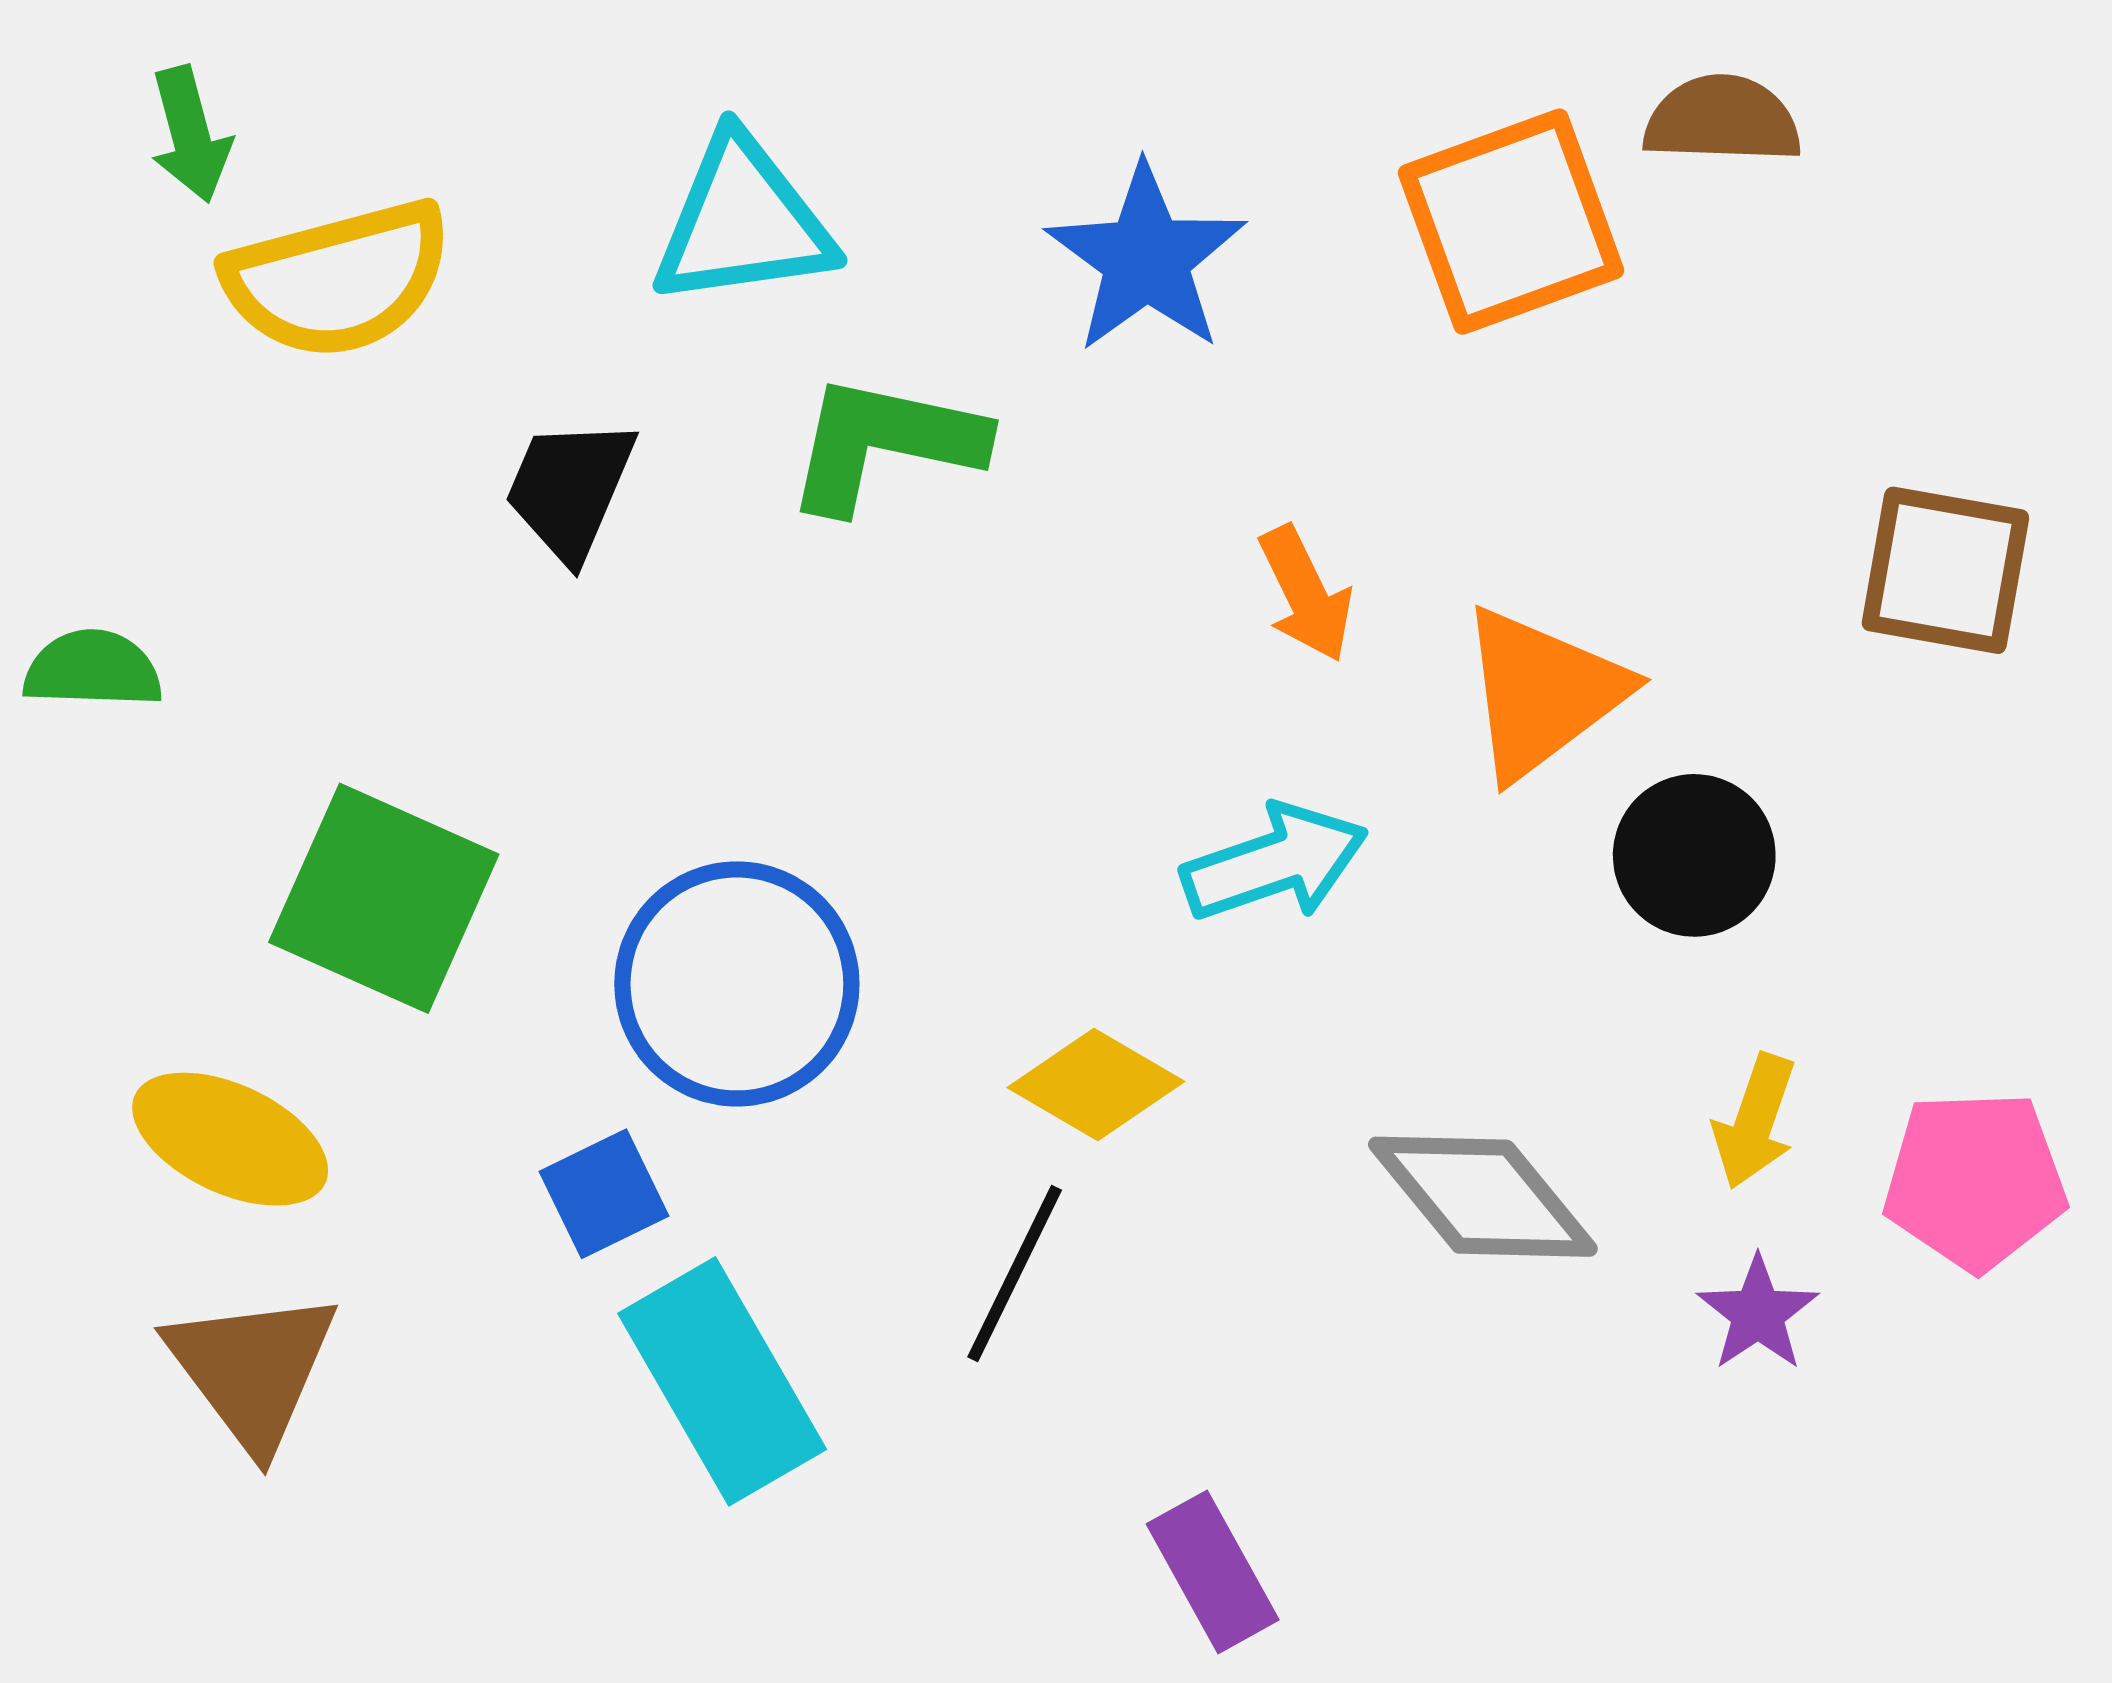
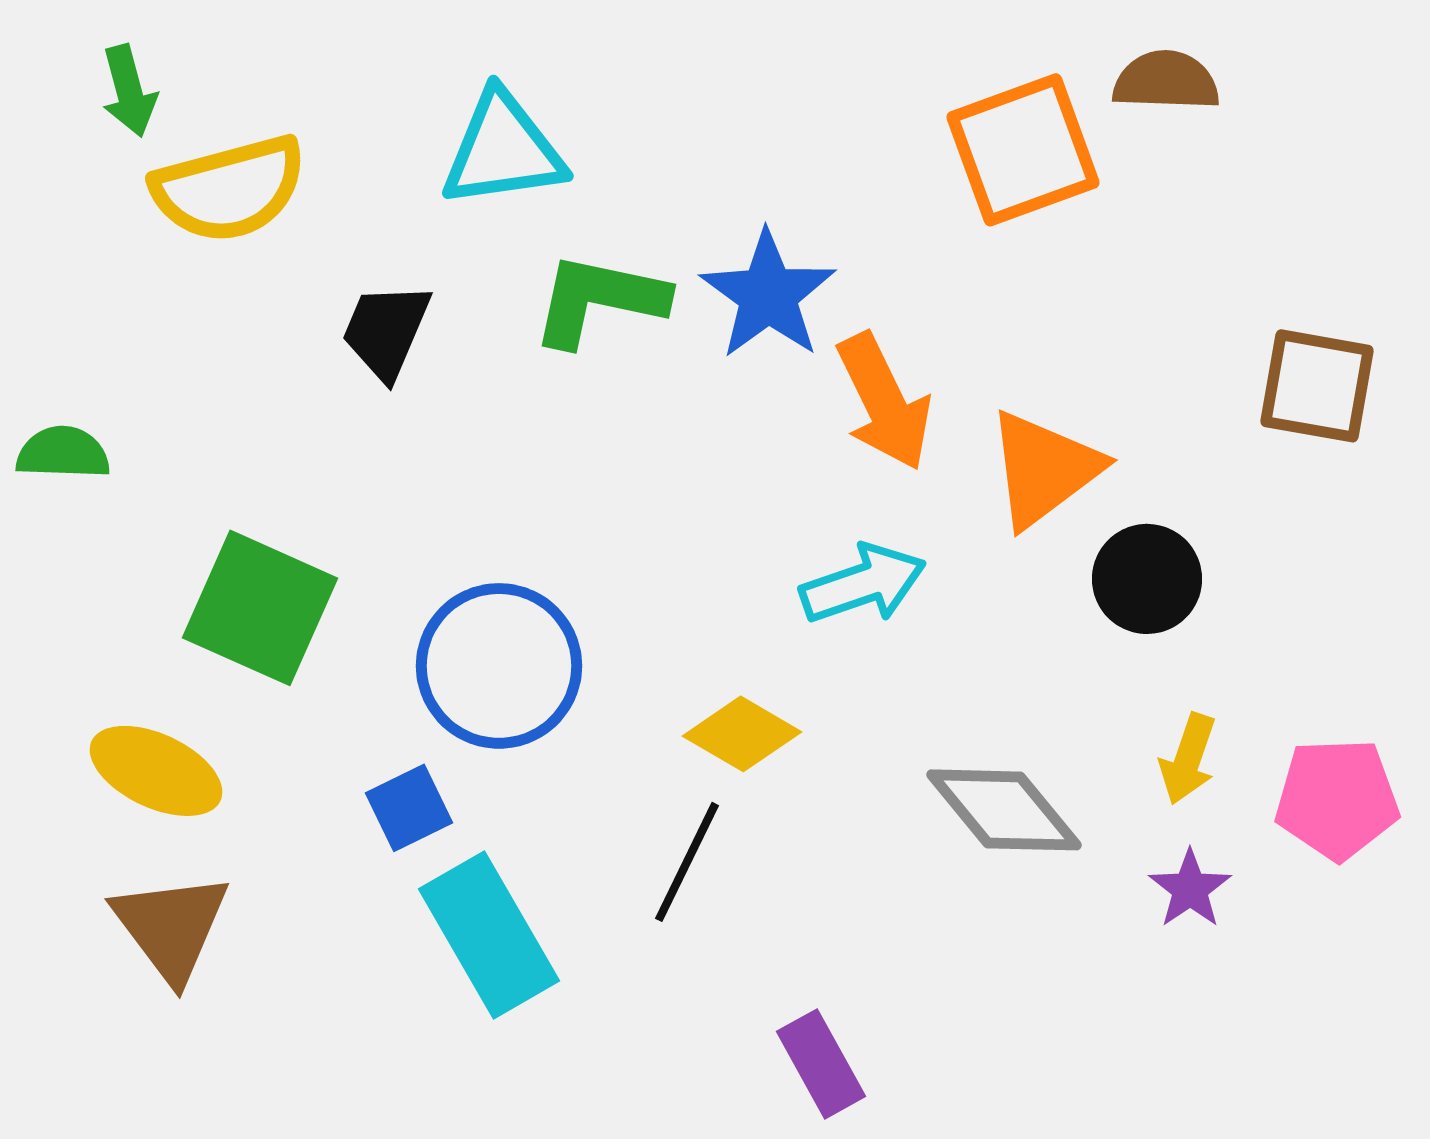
blue star: (1146, 259) -> (768, 295), moved
orange arrow: (1306, 594) -> (884, 402), size x1.5

